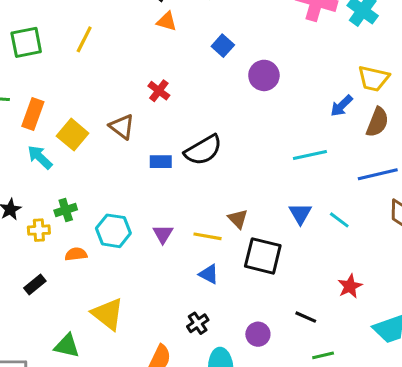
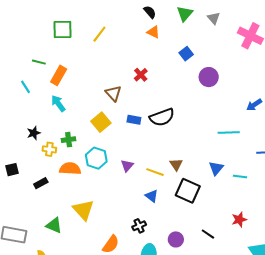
yellow square: (73, 135) -> (101, 122), moved
cyan line: (339, 220) -> (240, 177), turned -40
orange semicircle: (76, 254) -> (70, 169), size x1.5

